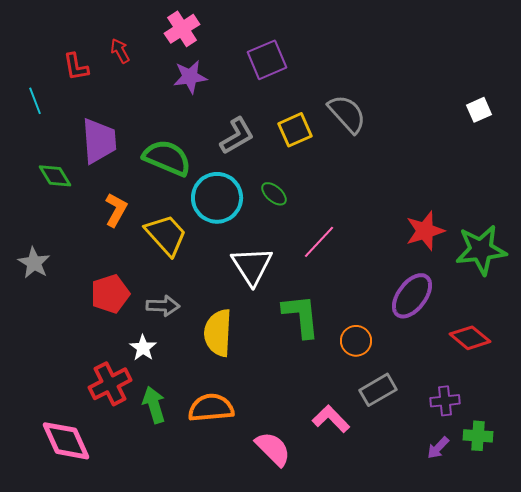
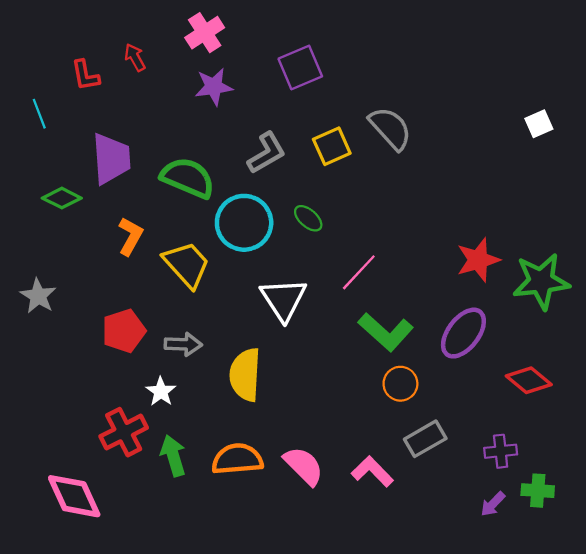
green diamond: (55, 176) -> (62, 198), turned -32
green L-shape: (301, 316) -> (386, 332), moved, turned 138
pink semicircle: (273, 449) -> (304, 466), moved

